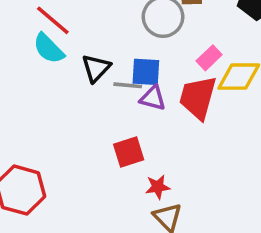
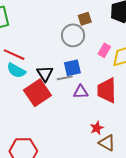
purple triangle: (153, 98) -> (81, 92), moved
red trapezoid: (198, 98) -> (107, 90), moved
red square: (129, 152) -> (37, 93), moved, size x1.5

